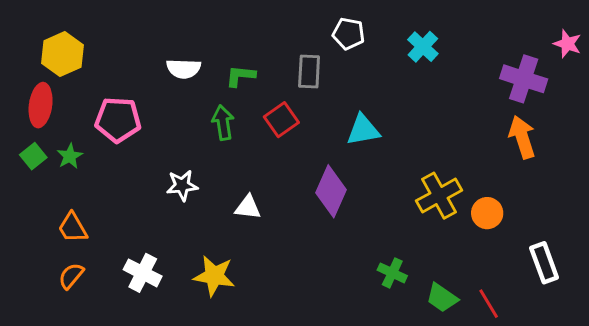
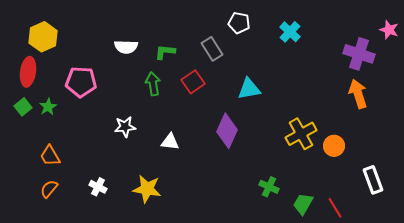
gray rectangle: (309, 72) -> (212, 49), turned -35
white cross: (143, 273) -> (98, 187), size x0.7
green trapezoid: (442, 298) -> (303, 204), turned 85

